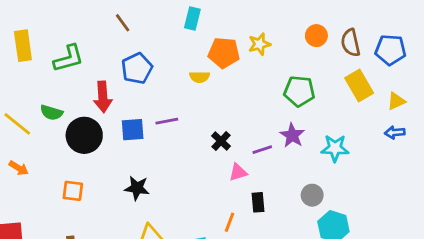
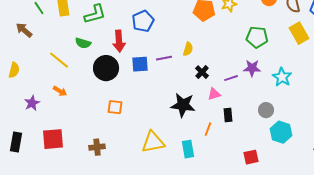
yellow semicircle: (200, 77) -> (188, 49), moved, turned -72
green semicircle: (51, 113) -> (83, 43), moved
purple star: (292, 135) -> (252, 68), turned -30
cyan star: (335, 148) -> (282, 77), turned 30
black star: (137, 188) -> (183, 105), moved, size x1.4
orange square: (73, 191) -> (115, 107), moved

